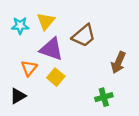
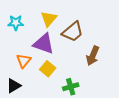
yellow triangle: (46, 21) -> (49, 19), moved
brown arrow: (118, 63) -> (93, 56), moved
green cross: (104, 97) -> (71, 87), moved

